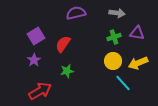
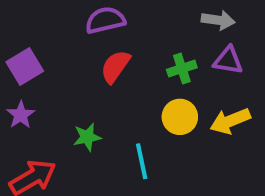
gray arrow: (117, 13) -> (218, 20), moved
red semicircle: (63, 44) -> (115, 67), moved
cyan line: (123, 83) -> (142, 161), moved, turned 30

